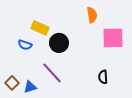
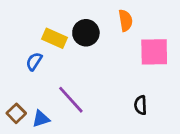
black circle: (59, 43) -> (86, 33), moved
blue semicircle: (25, 45) -> (34, 61), turned 104

